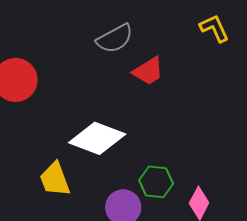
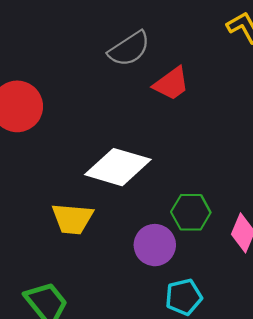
yellow trapezoid: (55, 179) -> (72, 219), turned -60

